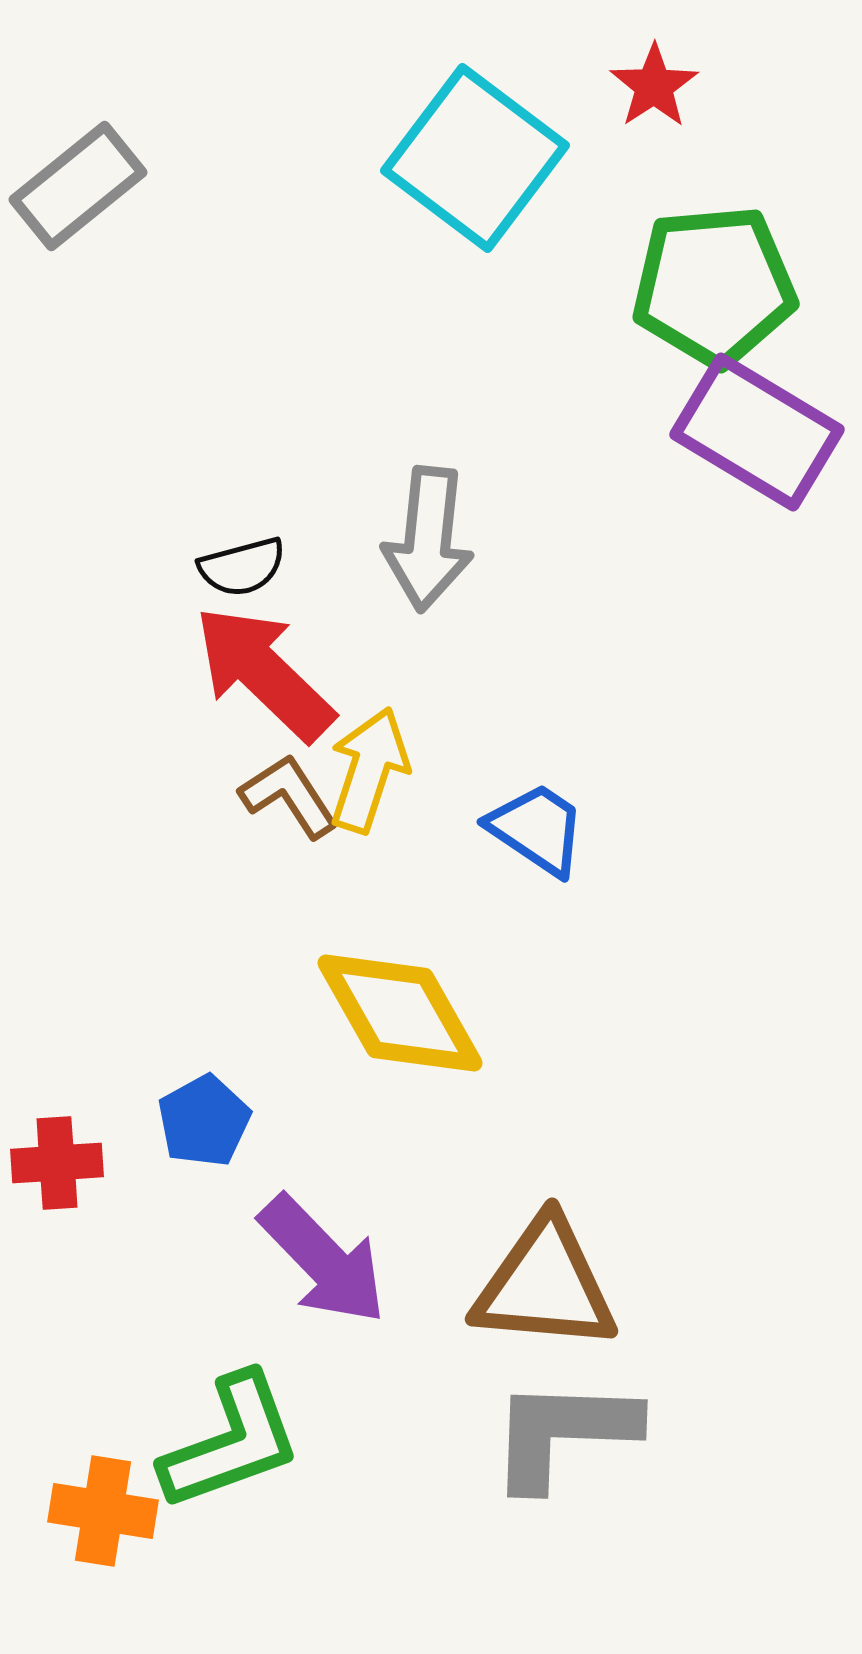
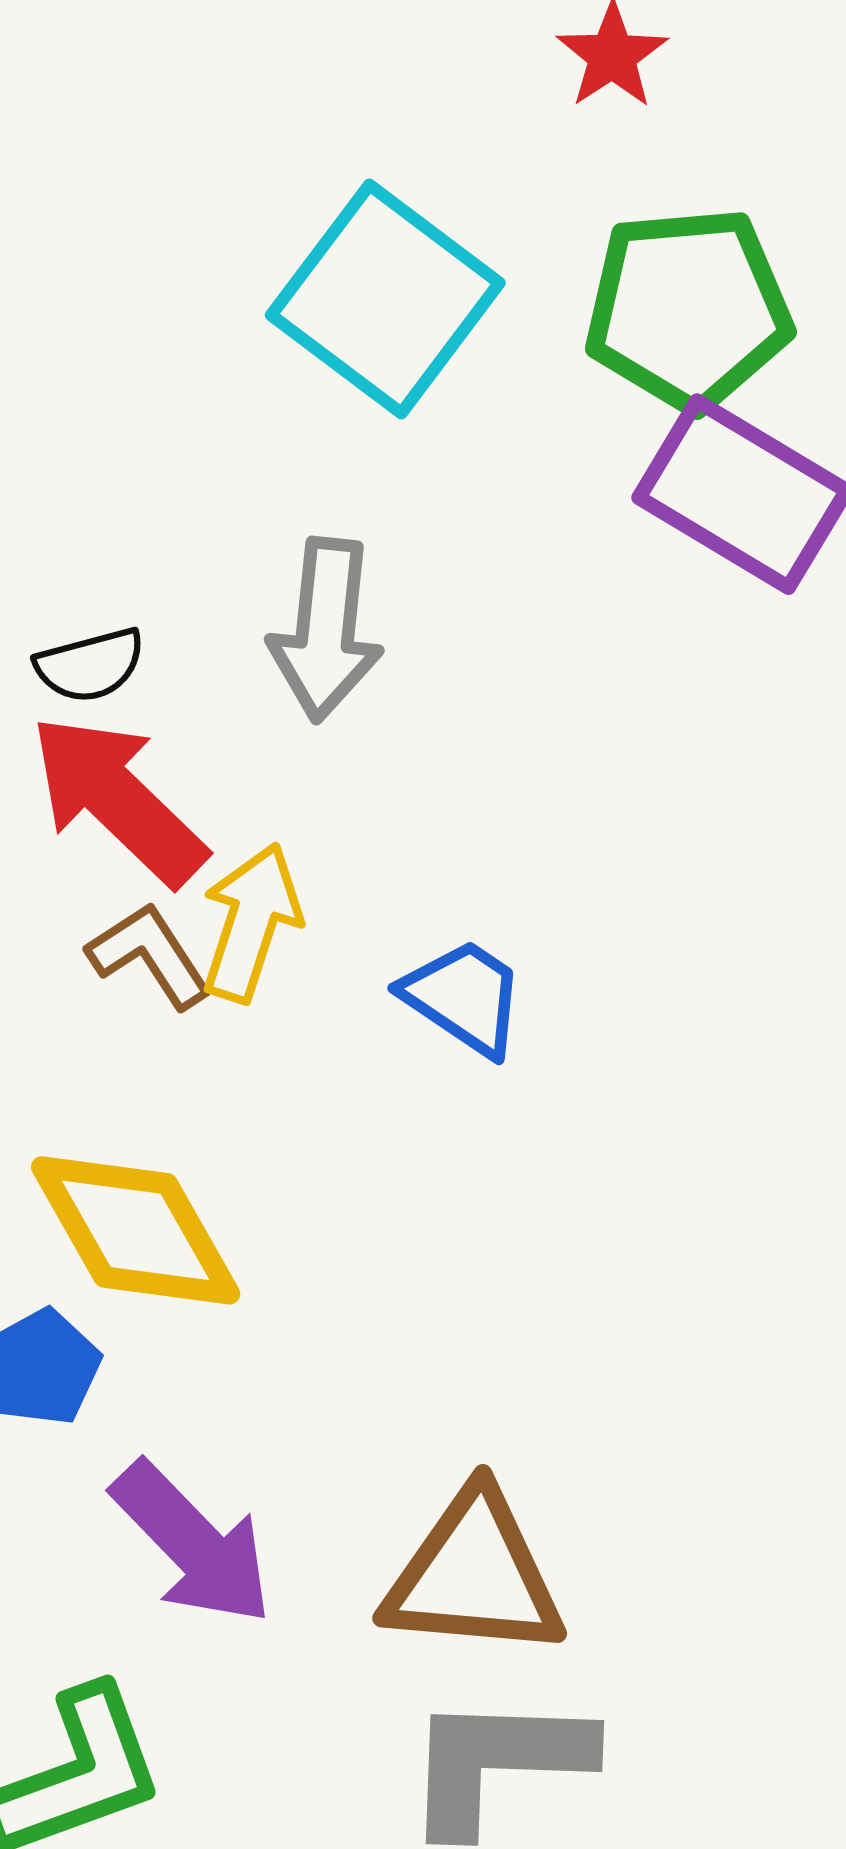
cyan square: (475, 158) -> (385, 299), moved
yellow diamond: (400, 1013) -> (136, 1230), moved

